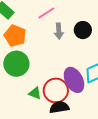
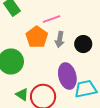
orange pentagon: (15, 36) -> (37, 37), moved
purple ellipse: (74, 80) -> (67, 76), moved

